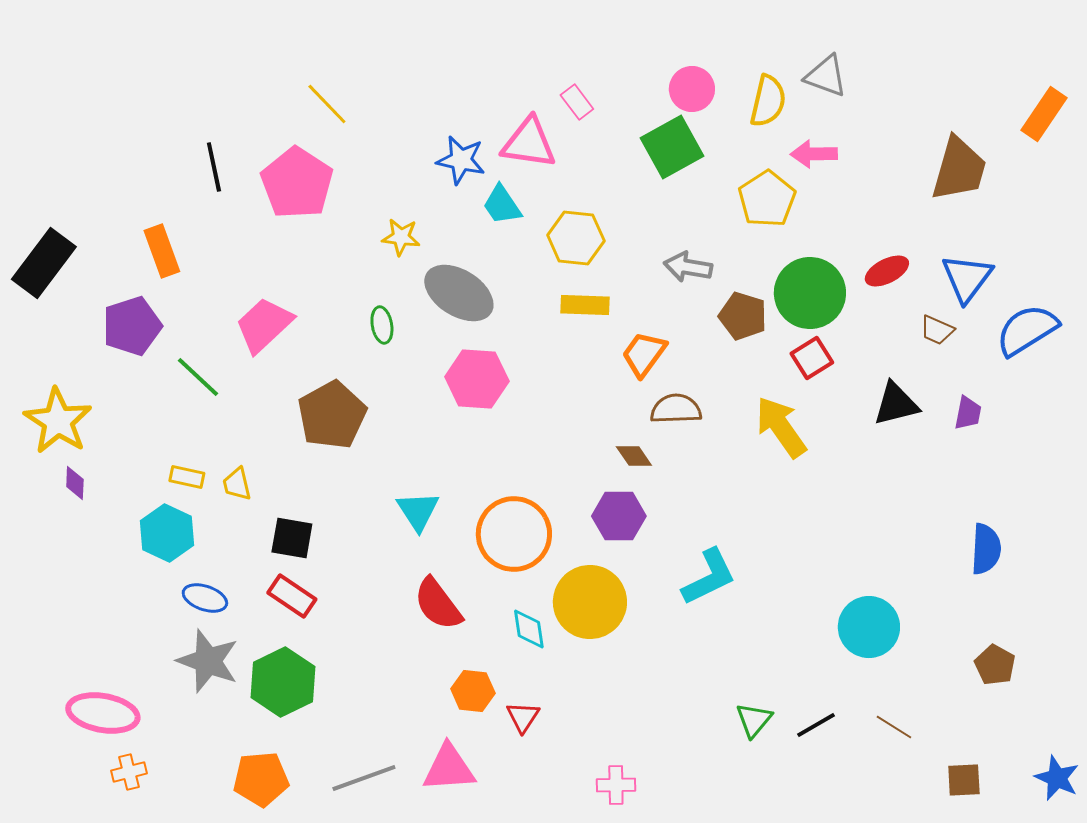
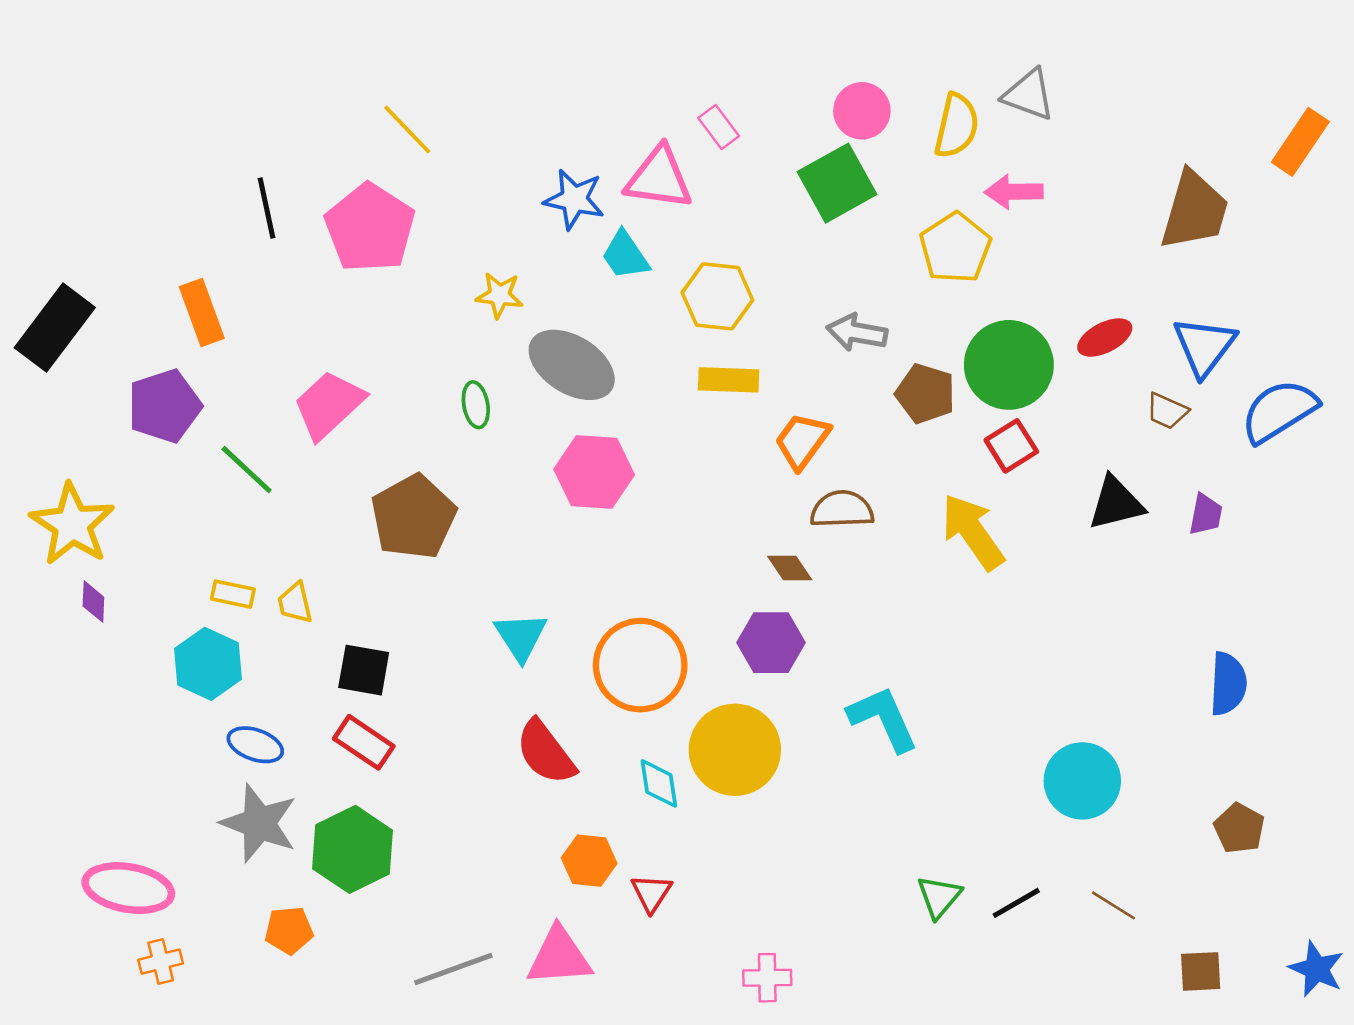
cyan L-shape: (709, 577) -> (883, 719), turned -88
orange pentagon: (261, 779) -> (289, 930), moved, size x0.7

